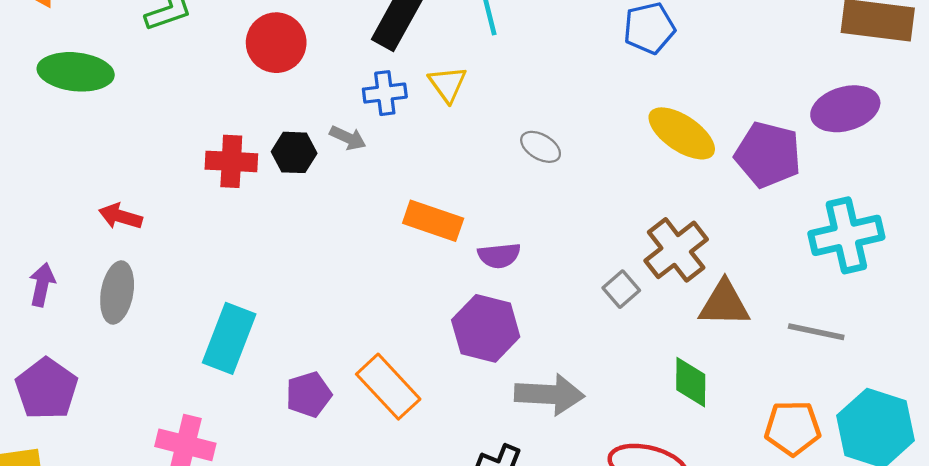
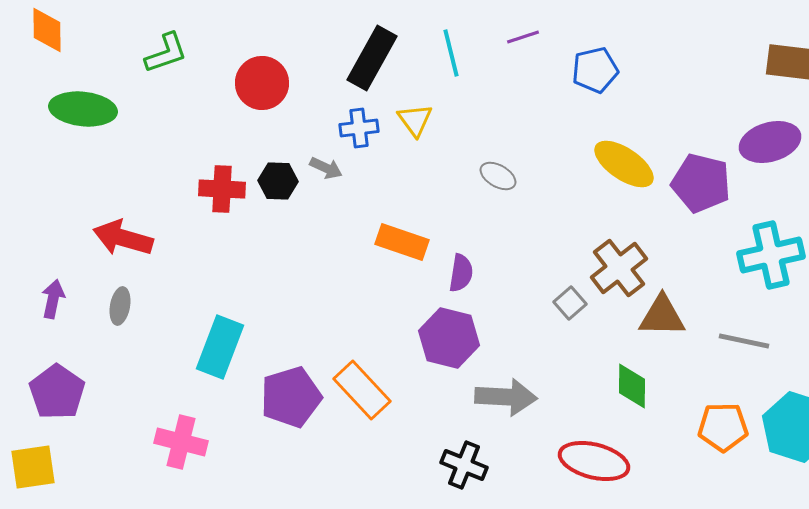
red arrow: (120, 216) -> (123, 238), size x1.5
purple semicircle: (499, 256) -> (461, 273), turned -75
gray ellipse: (117, 292) -> (120, 306), size x0.7
purple pentagon: (309, 394) -> (291, 397), size x1.5

